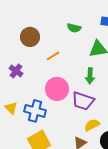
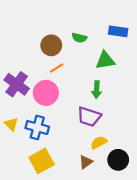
brown circle: (30, 37) -> (51, 45), moved
purple cross: (16, 71) -> (17, 84), size x1.6
pink circle: (57, 89) -> (46, 93), moved

